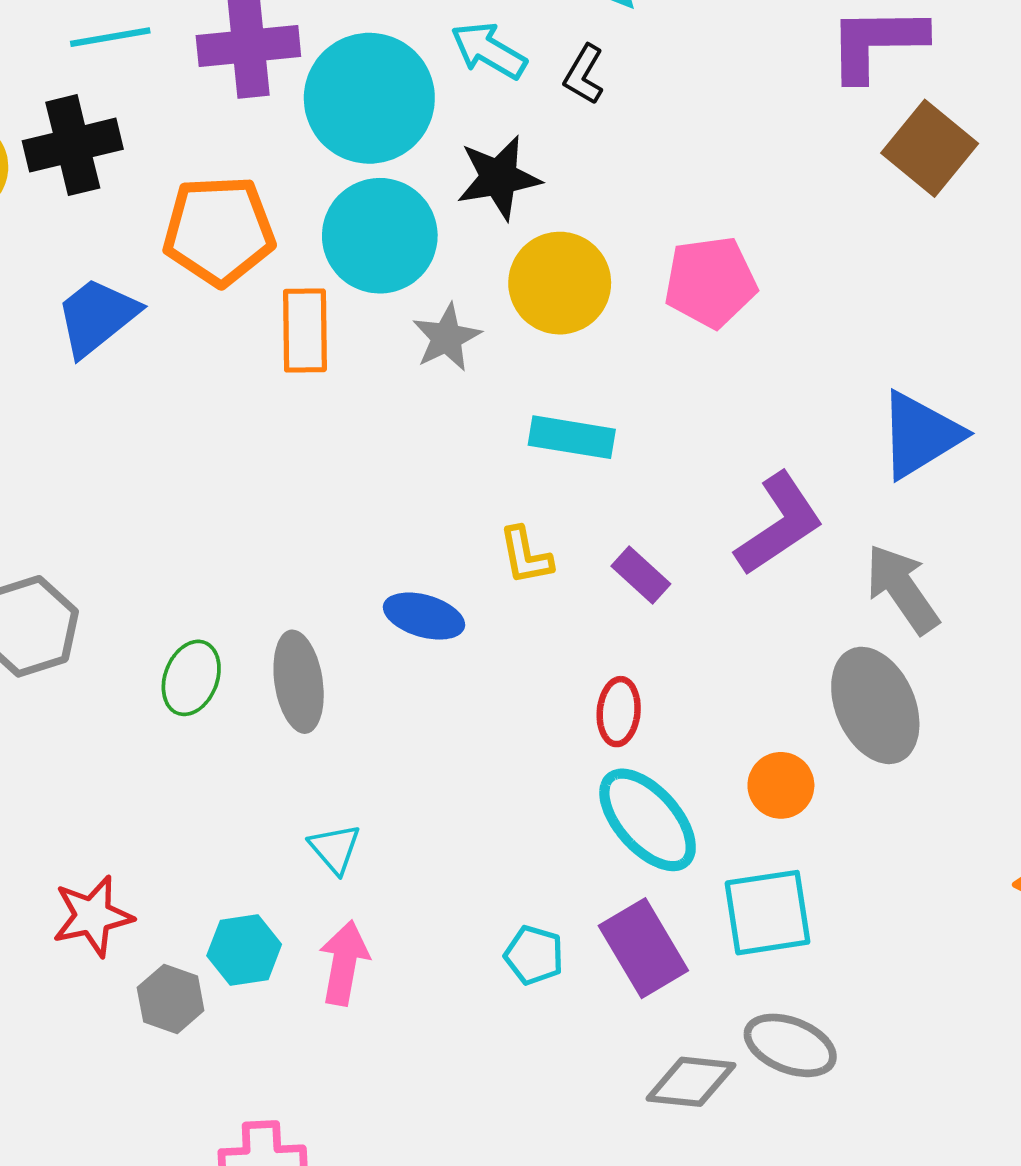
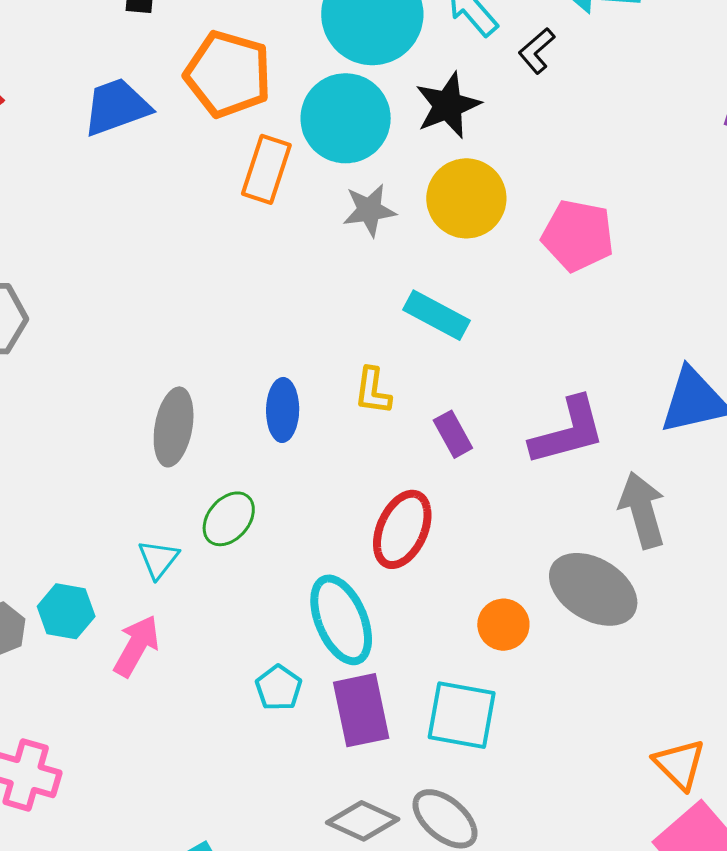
black star: (499, 178) -> (448, 105), turned -30
blue ellipse: (424, 616) -> (283, 410), turned 56
green ellipse: (191, 678) -> (229, 519), moved
gray ellipse: (875, 705) -> (593, 589), turned -54
red ellipse: (619, 712) -> (402, 529), size x1.5
cyan ellipse: (648, 820) -> (341, 620), moved

